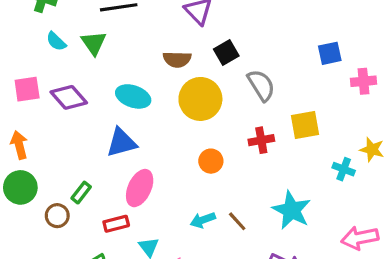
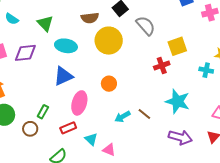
green triangle: (94, 43) -> (45, 23), moved
purple diamond: (69, 97) -> (25, 53), turned -45
red cross: (261, 140) -> (162, 66), moved
orange circle: (211, 161) -> (109, 84), moved

